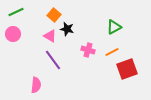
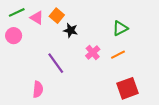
pink triangle: (50, 36) -> (37, 18), moved
pink cross: (88, 50) -> (93, 52), turned 32
red square: (127, 69) -> (127, 88), moved

